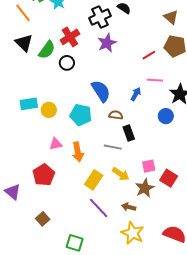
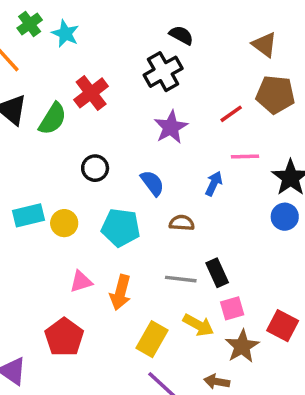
black cross: (100, 17) -> (163, 72), moved
purple star: (107, 43) -> (171, 127), moved
black circle: (67, 63) -> (95, 168), moved
blue semicircle: (101, 91) -> (152, 183), size x0.7
blue circle: (166, 116) -> (285, 217), moved
black rectangle: (129, 133) -> (217, 273), moved
orange arrow: (78, 152) -> (120, 292), turned 30
pink square: (149, 166) -> (232, 308), moved

